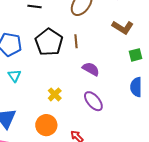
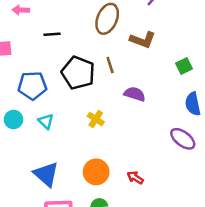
brown L-shape: (123, 27) -> (143, 40), moved
yellow cross: (55, 94) -> (96, 119), moved
purple ellipse: (93, 101) -> (183, 139), moved

